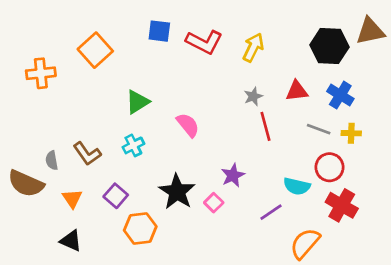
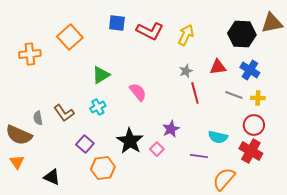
red circle: (329, 167) -> (254, 125), moved
orange triangle: (72, 199) -> (17, 162), moved
purple line: (271, 212) -> (199, 156), turned 42

